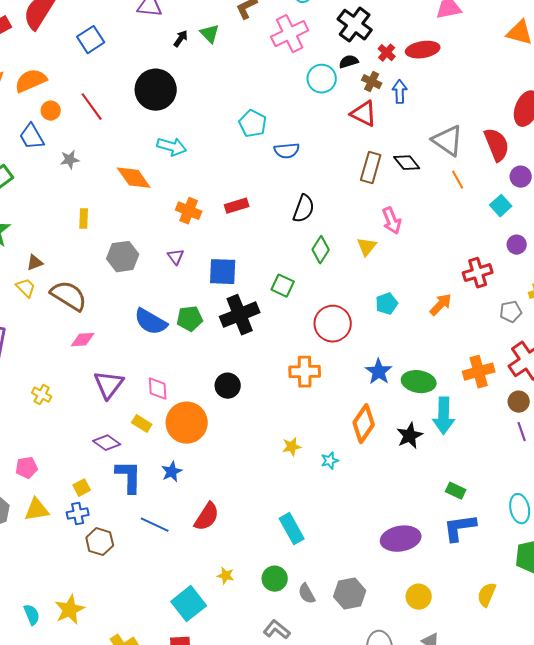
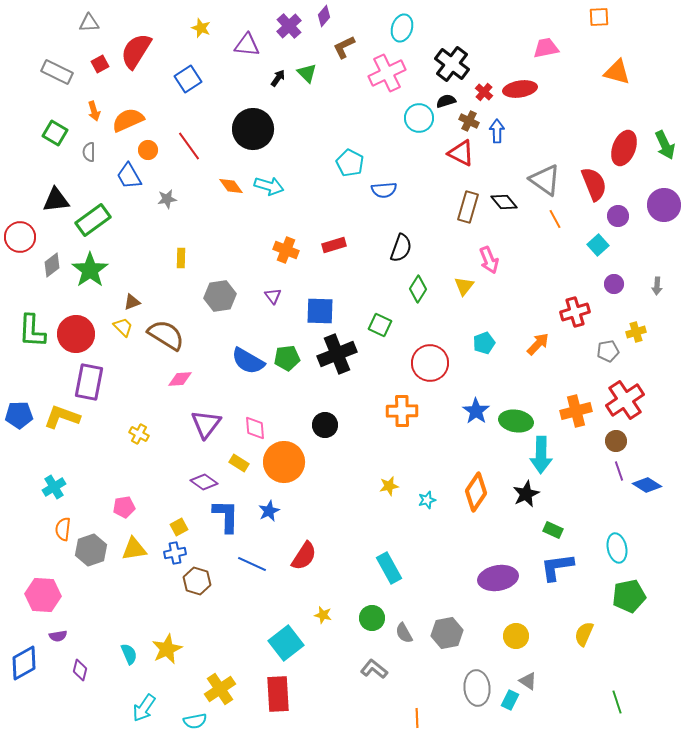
orange diamond: (134, 178) -> (231, 186), moved, size x0.7
orange diamond: (364, 424) -> (476, 492), moved
black star: (410, 436) -> (526, 494), moved

